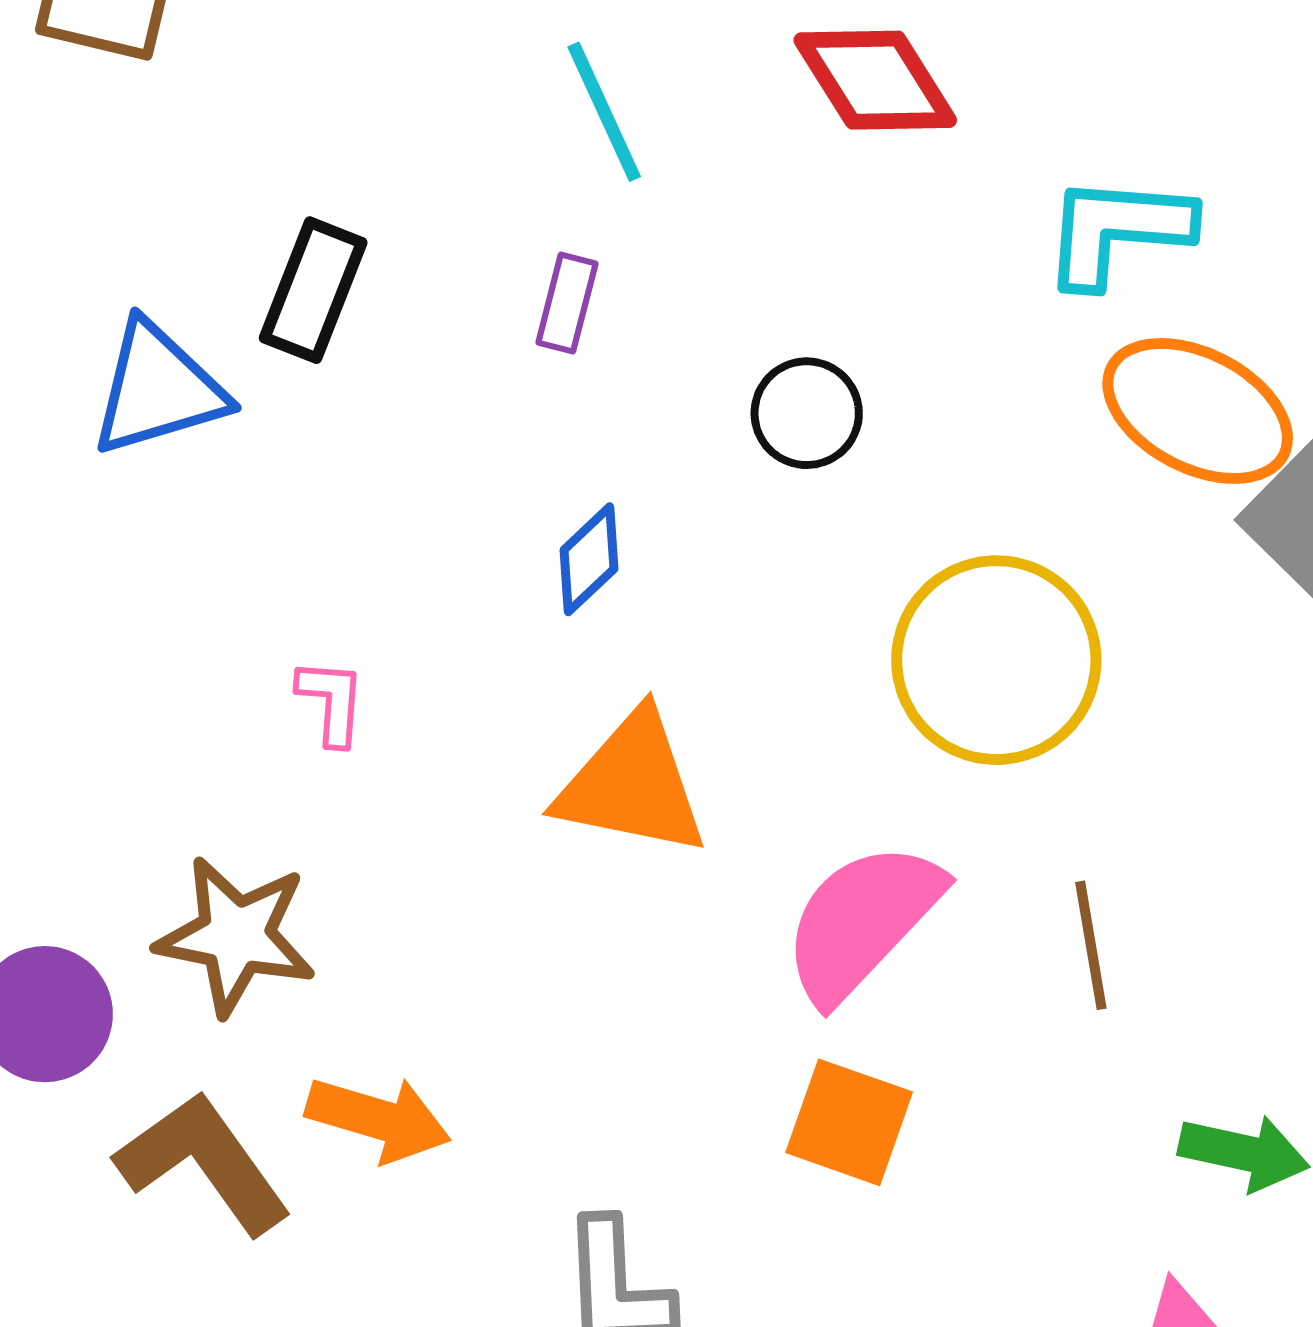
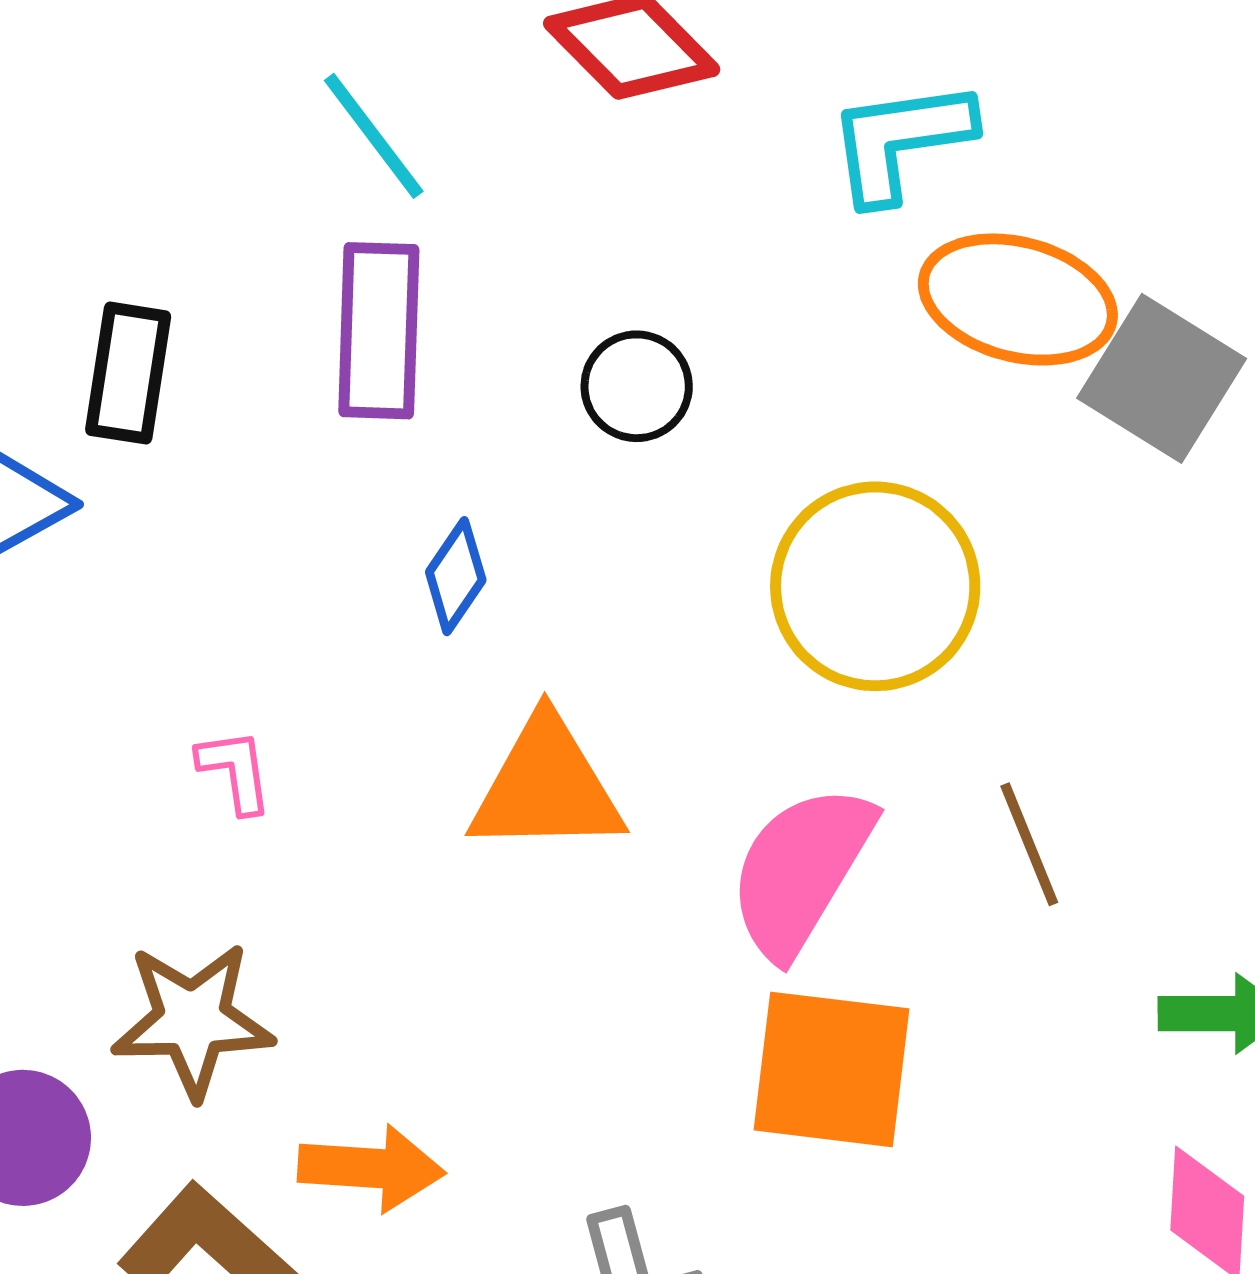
purple rectangle: (567, 303) -> (379, 331), size x1.8
orange square: (849, 1122) -> (832, 1069), size x1.4

